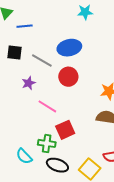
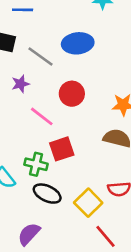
red circle: (68, 77) -> (72, 94), moved

